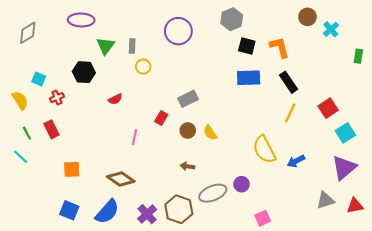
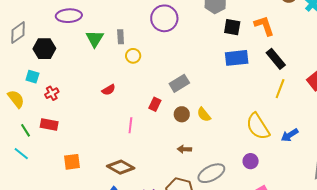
black hexagon: (84, 72) -> (44, 49), moved
red rectangle: (52, 129) -> (49, 124), turned -48
purple circle: (242, 184) -> (251, 161), moved

